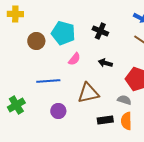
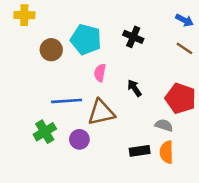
pink semicircle: (74, 59) -> (100, 73), turned 152
black arrow: (105, 63) -> (134, 88), moved, turned 40
brown triangle: (88, 93) -> (101, 112), moved
green cross: (16, 105) -> (45, 132), moved

